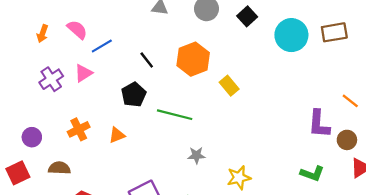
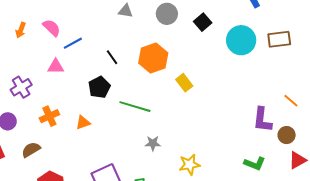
pink triangle: (83, 73) -> (56, 67), turned 30
purple cross: (51, 79) -> (21, 87), moved
brown semicircle: (59, 168) -> (31, 150), turned -36

